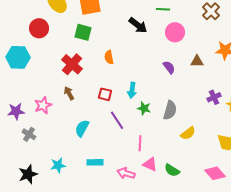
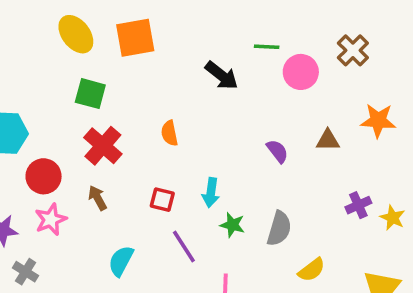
red circle: (39, 28) -> (44, 176), moved
green square: (83, 32) -> (90, 94), moved
pink circle: (175, 32) -> (301, 72), moved

